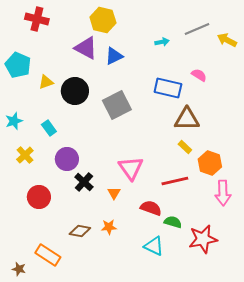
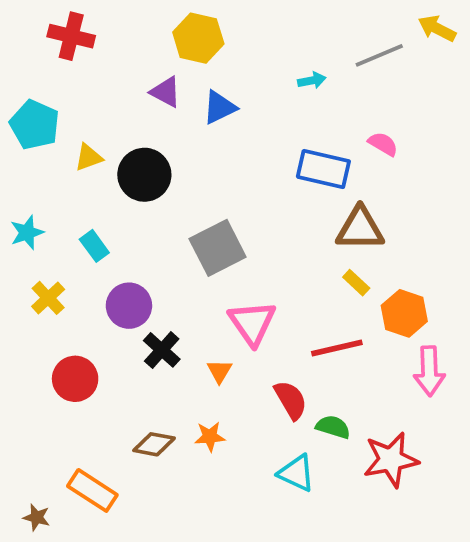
yellow arrow: (227, 40) -> (437, 28), moved
purple triangle: (86, 48) -> (166, 92), size x0.7
gray square: (117, 105) -> (218, 248), moved
red semicircle: (151, 208) -> (291, 400), turned 40

